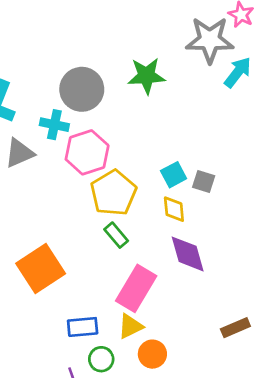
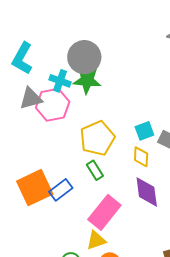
green star: (146, 76) -> (87, 80), moved
pink hexagon: (87, 152) -> (53, 105), moved
blue rectangle: (83, 327) -> (61, 190), moved, turned -40

